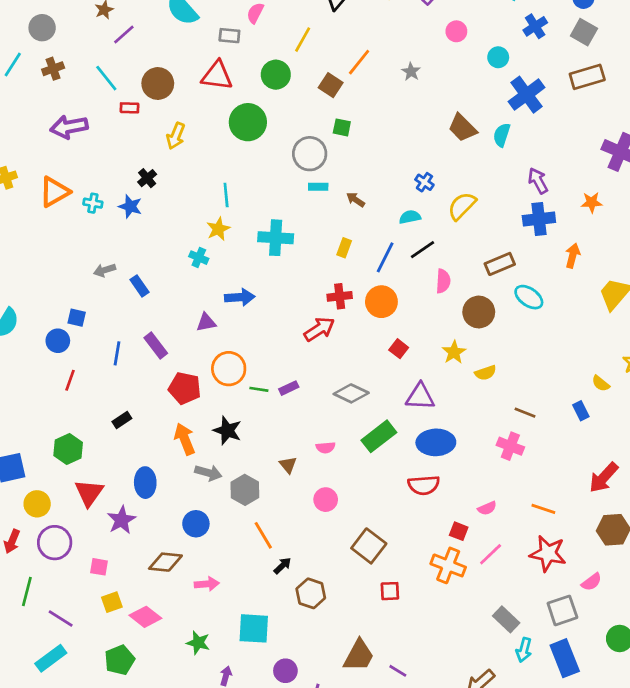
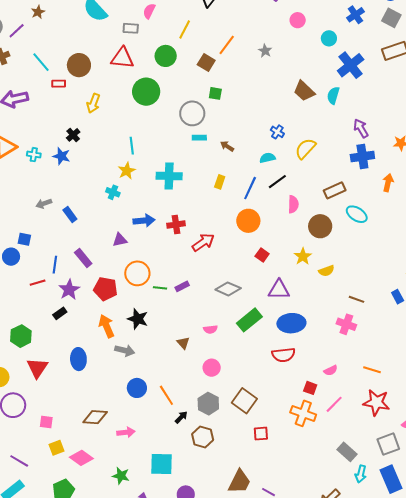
purple line: (124, 35) -> (17, 31), moved
red cross: (340, 296) -> (176, 225), moved
red line: (70, 380) -> (38, 283), moved, turned 56
gray hexagon: (245, 490) -> (208, 404), moved
purple star: (121, 520) -> (69, 290), moved
blue circle: (196, 524) -> (137, 388), moved

